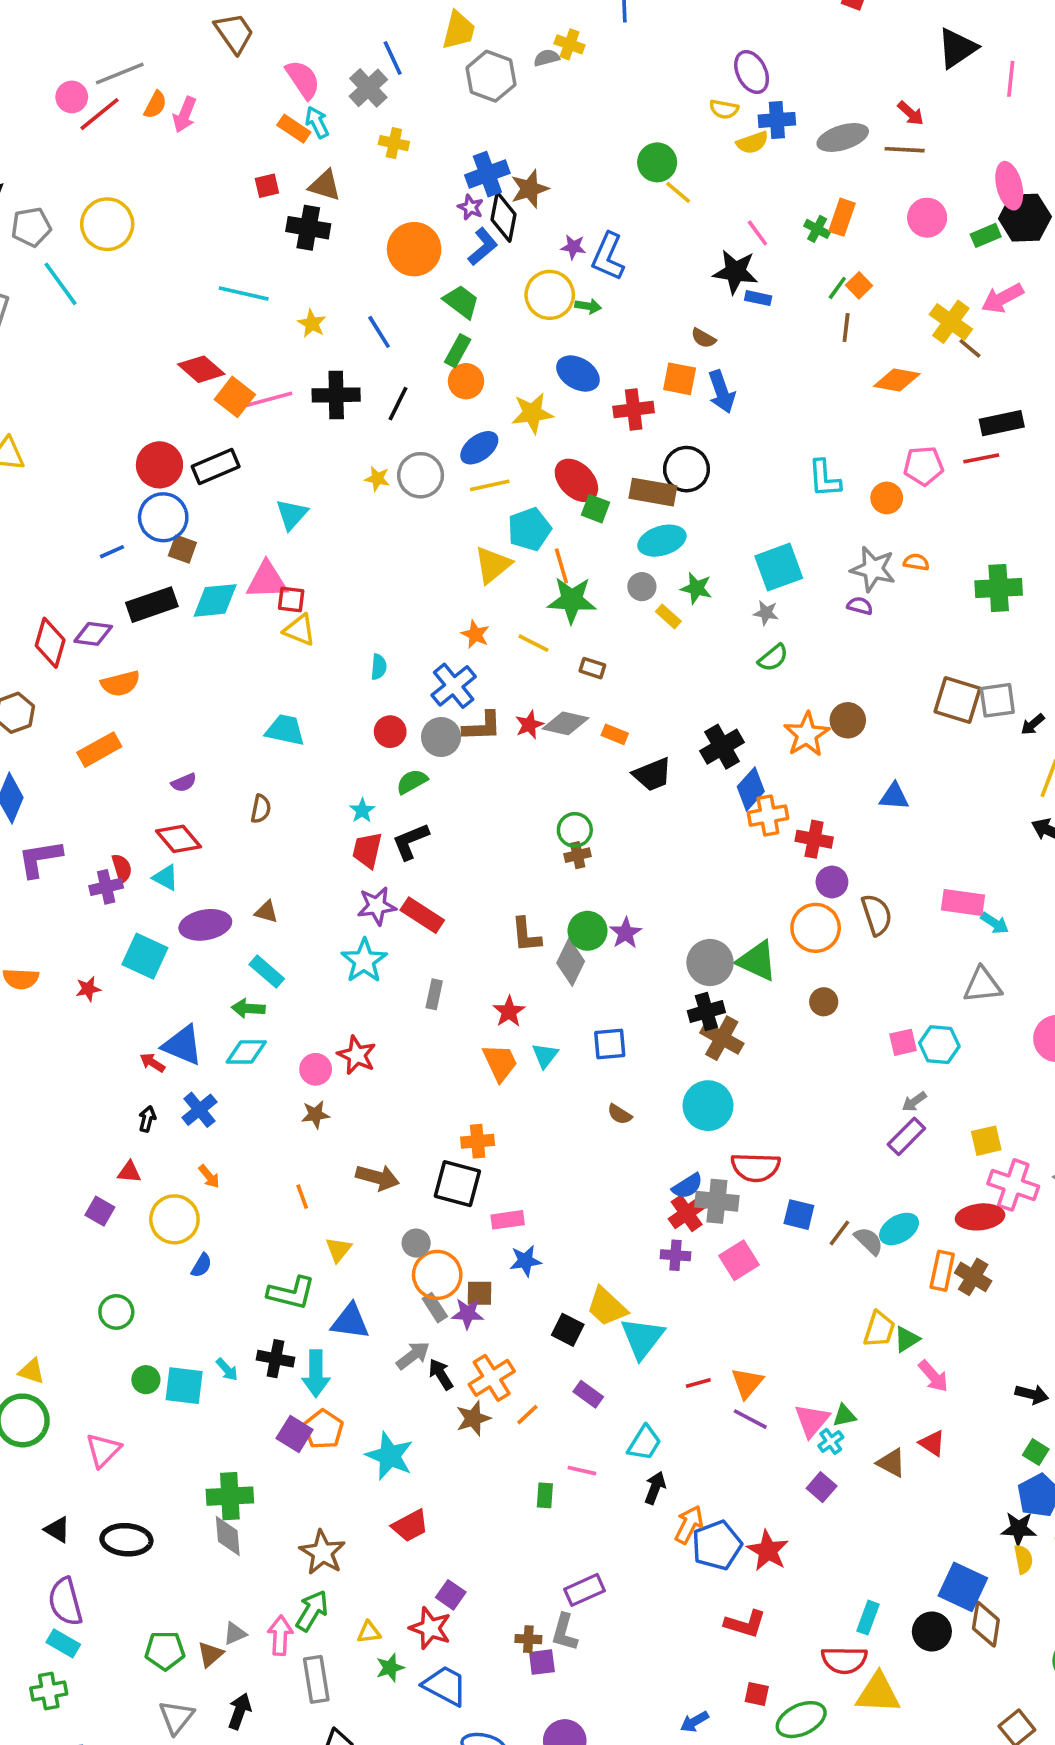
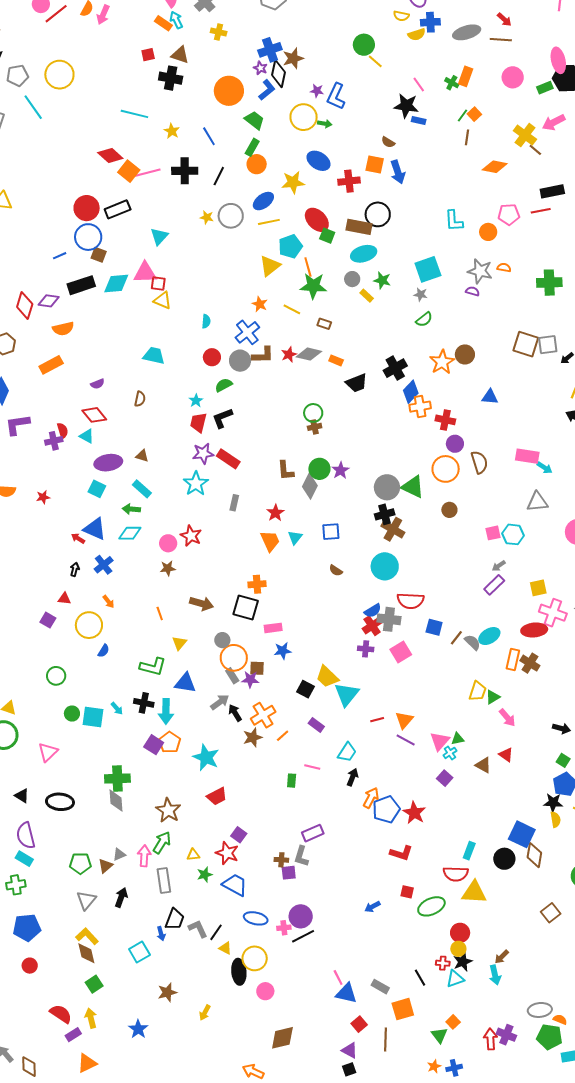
cyan square: (145, 956) -> (97, 489), moved, size x0.7

